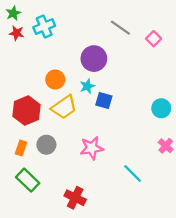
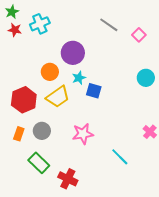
purple circle: (94, 59) -> (73, 53), moved
cyan circle: (161, 108) -> (146, 78), moved
green rectangle: (28, 180) -> (39, 163), moved

